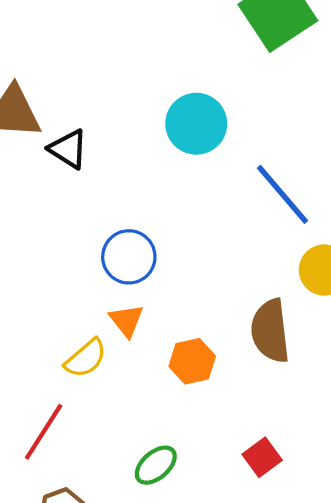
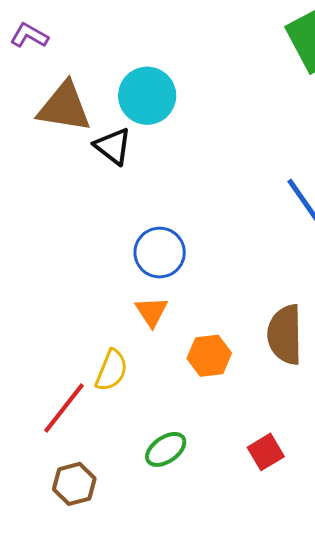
cyan circle: (196, 124) -> (147, 96), moved
yellow semicircle: (86, 358) -> (111, 370), moved, turned -33

